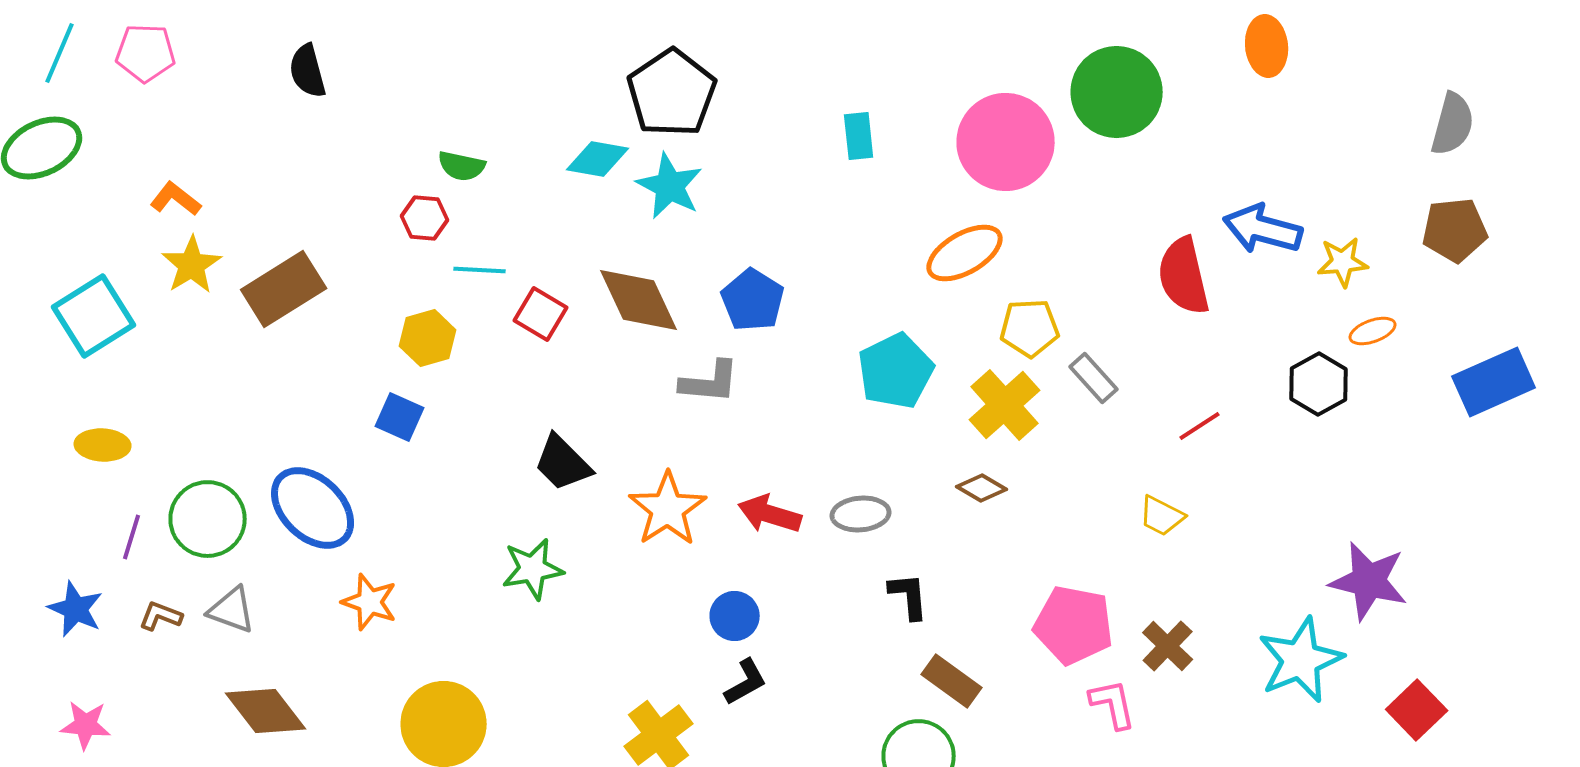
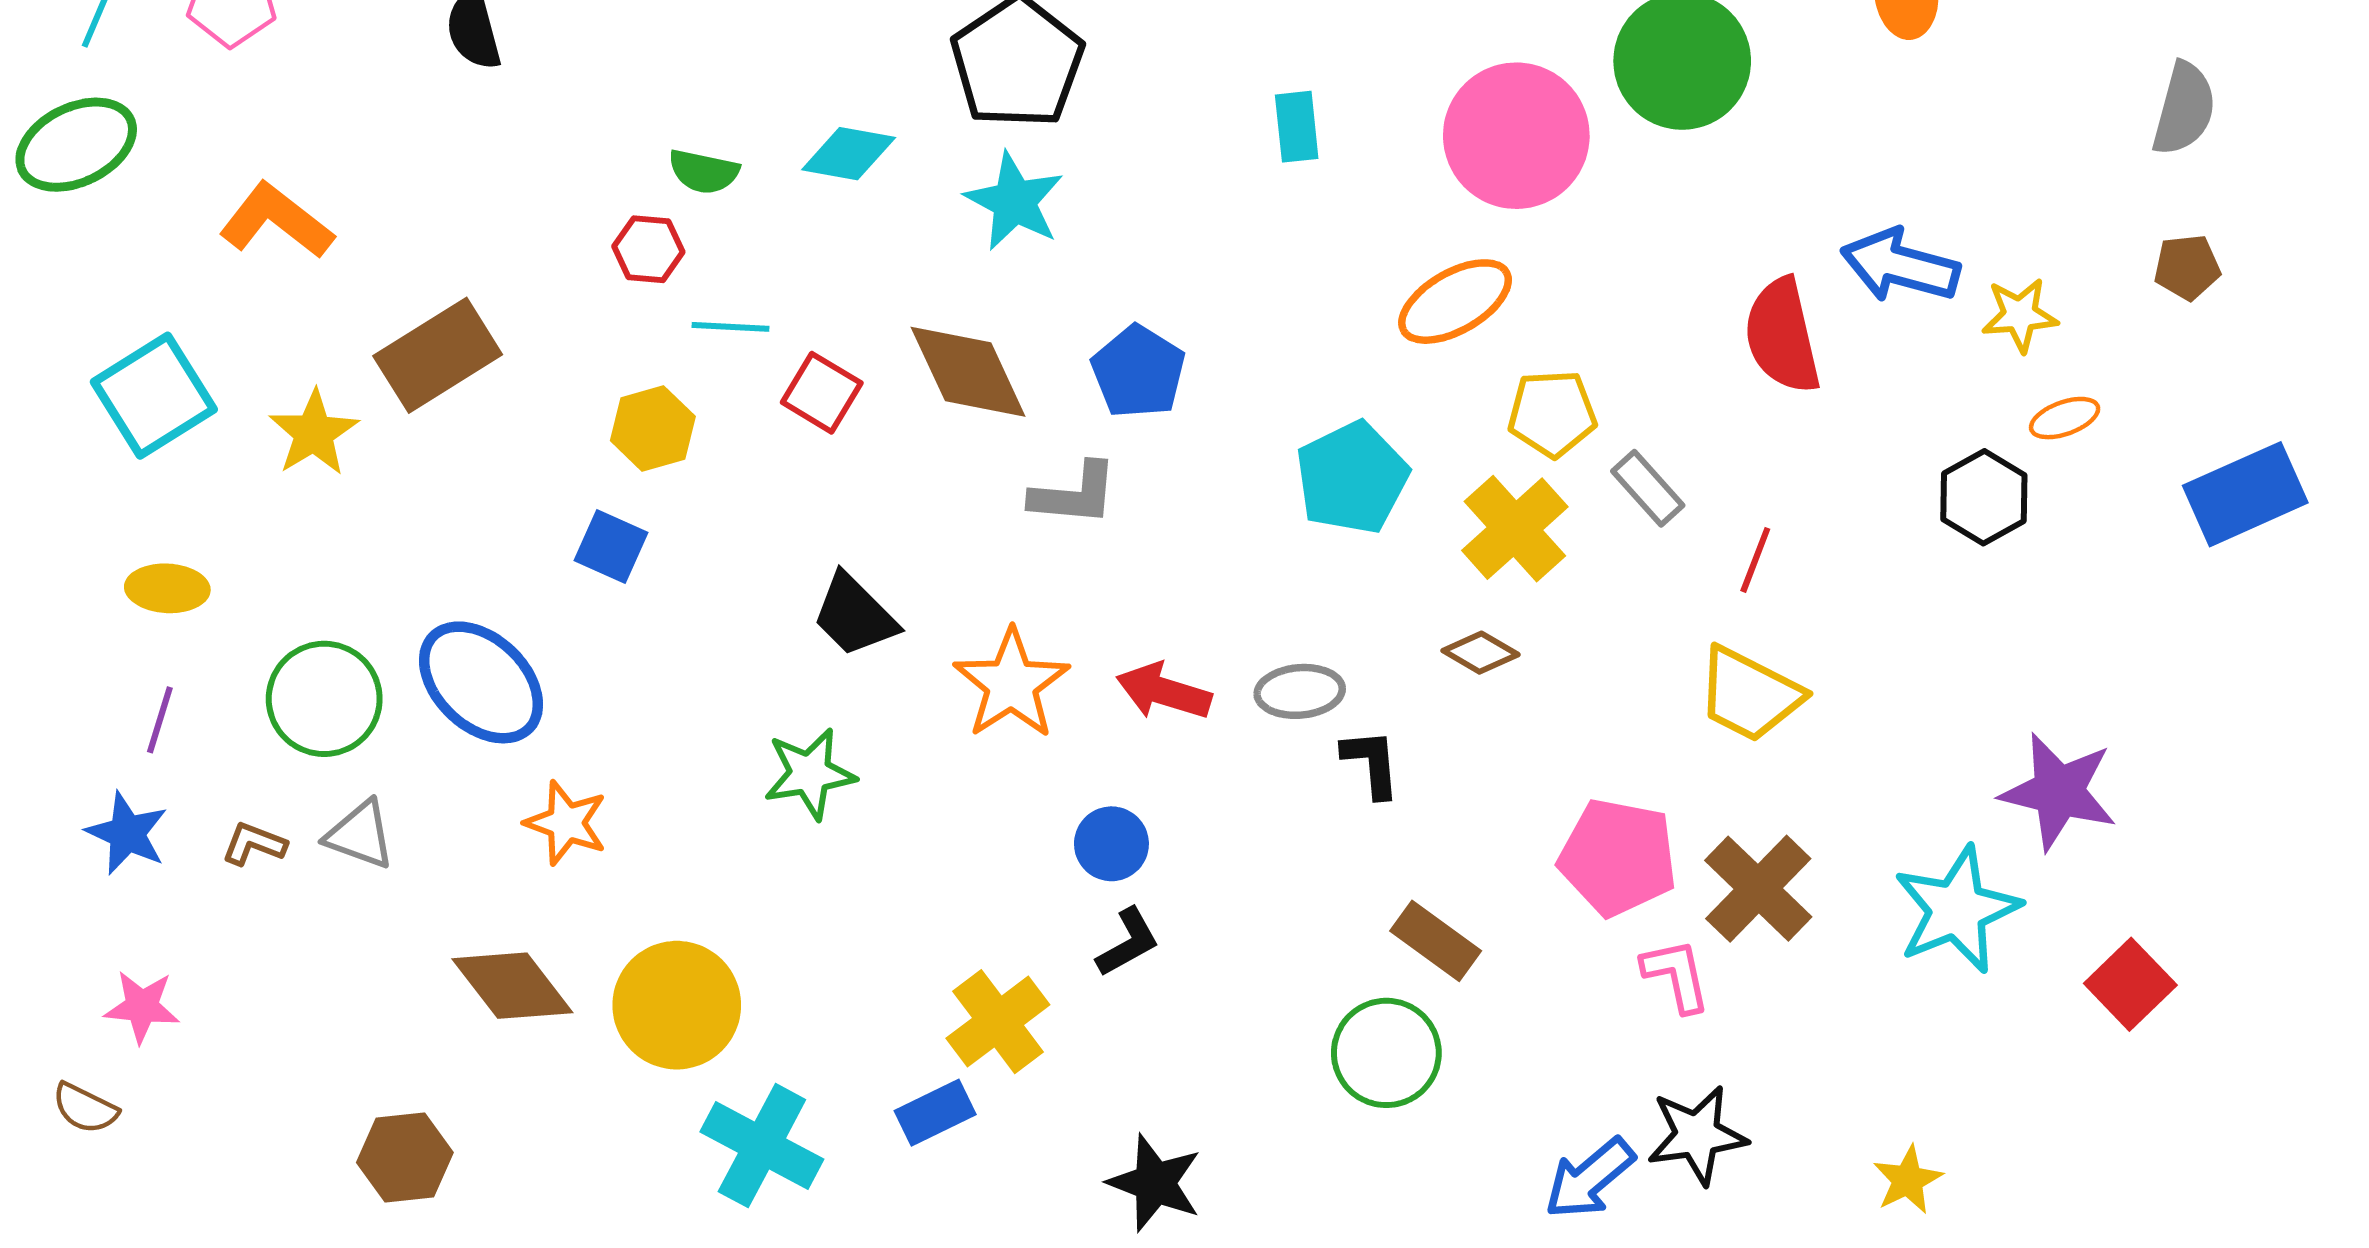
cyan diamond: (598, 159) -> (849, 154), moved
orange L-shape: (176, 199) -> (276, 221), size x1.5
brown pentagon: (1455, 230) -> (2187, 267), size x0.7
yellow star: (192, 265) -> (314, 433), moved
red line: (1200, 426) -> (1755, 560), moved, turned -36
yellow trapezoid: (1162, 516) -> (1749, 694), size x1.6
purple line: (132, 537) -> (160, 720), moved
black L-shape: (909, 596) -> (1371, 763), moved
brown cross: (1168, 646) -> (1758, 889), size x1.4
brown diamond: (266, 711) -> (512, 986), moved

